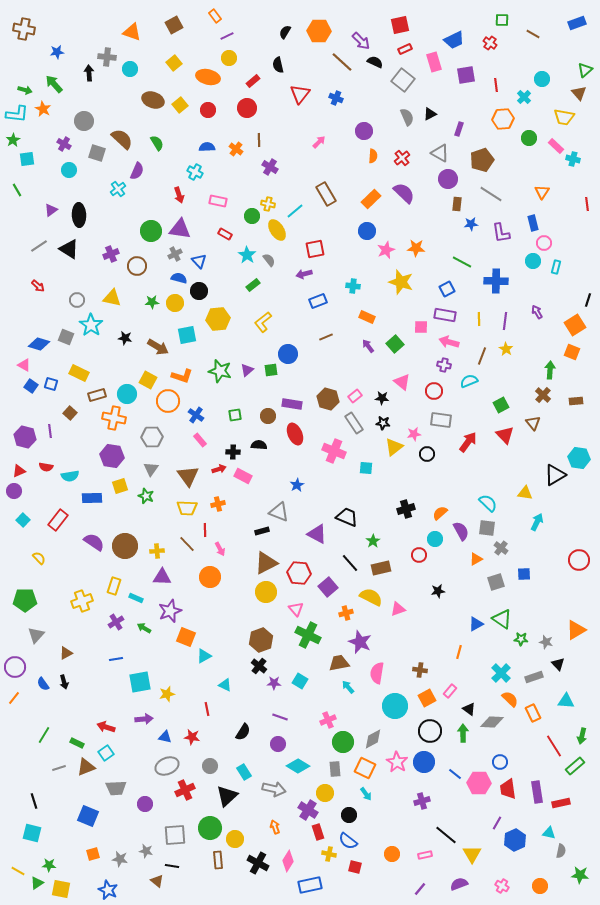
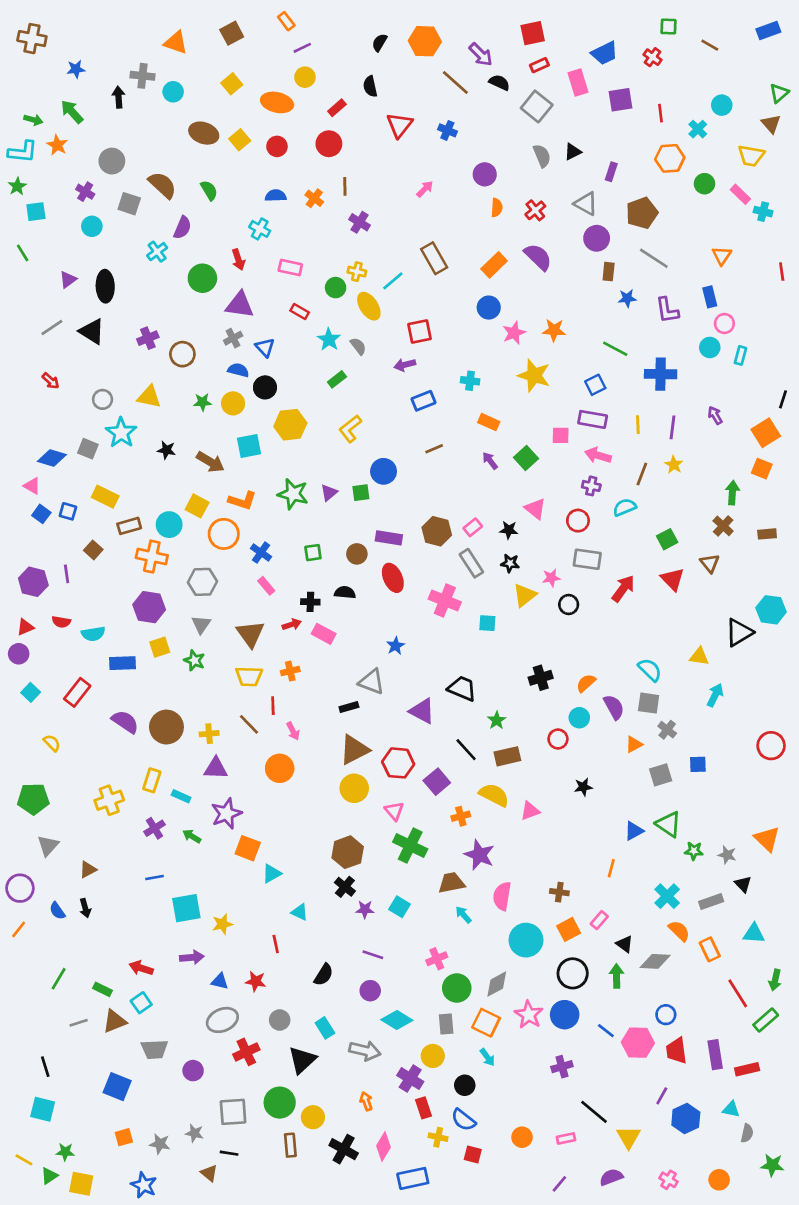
green circle: (151, 231) -> (202, 278), moved
orange triangle: (576, 630) -> (767, 839), turned -45

